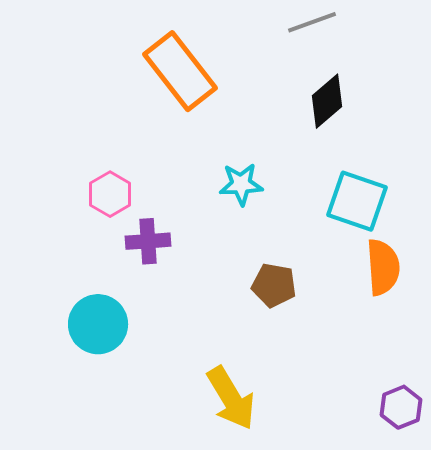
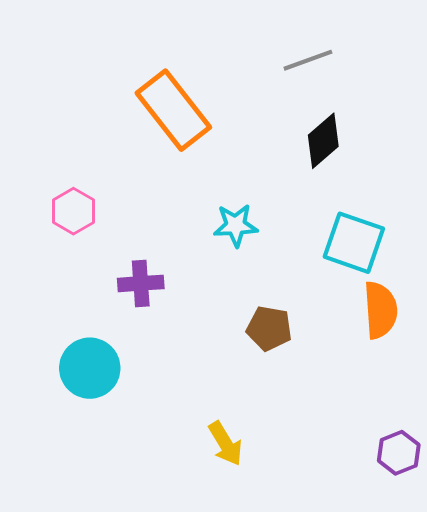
pink hexagon: (110, 194) -> (73, 211), moved
yellow arrow: (231, 398) -> (225, 444), size x0.7

